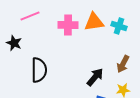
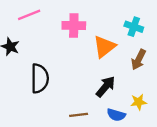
orange triangle: (94, 22) -> (104, 47), moved, turned -30
brown arrow: (123, 64) -> (139, 60), moved

